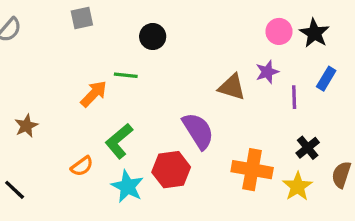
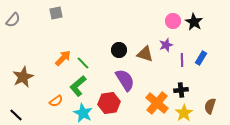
black circle: (153, 37) -> (119, 50), moved
green line: (126, 75) -> (83, 63), moved, turned 40
blue rectangle: (326, 79) -> (201, 58), moved
brown star: (26, 126) -> (23, 77), size x1.5
black cross: (308, 148) -> (181, 90), moved, turned 32
orange cross: (252, 170) -> (157, 103), turned 30

